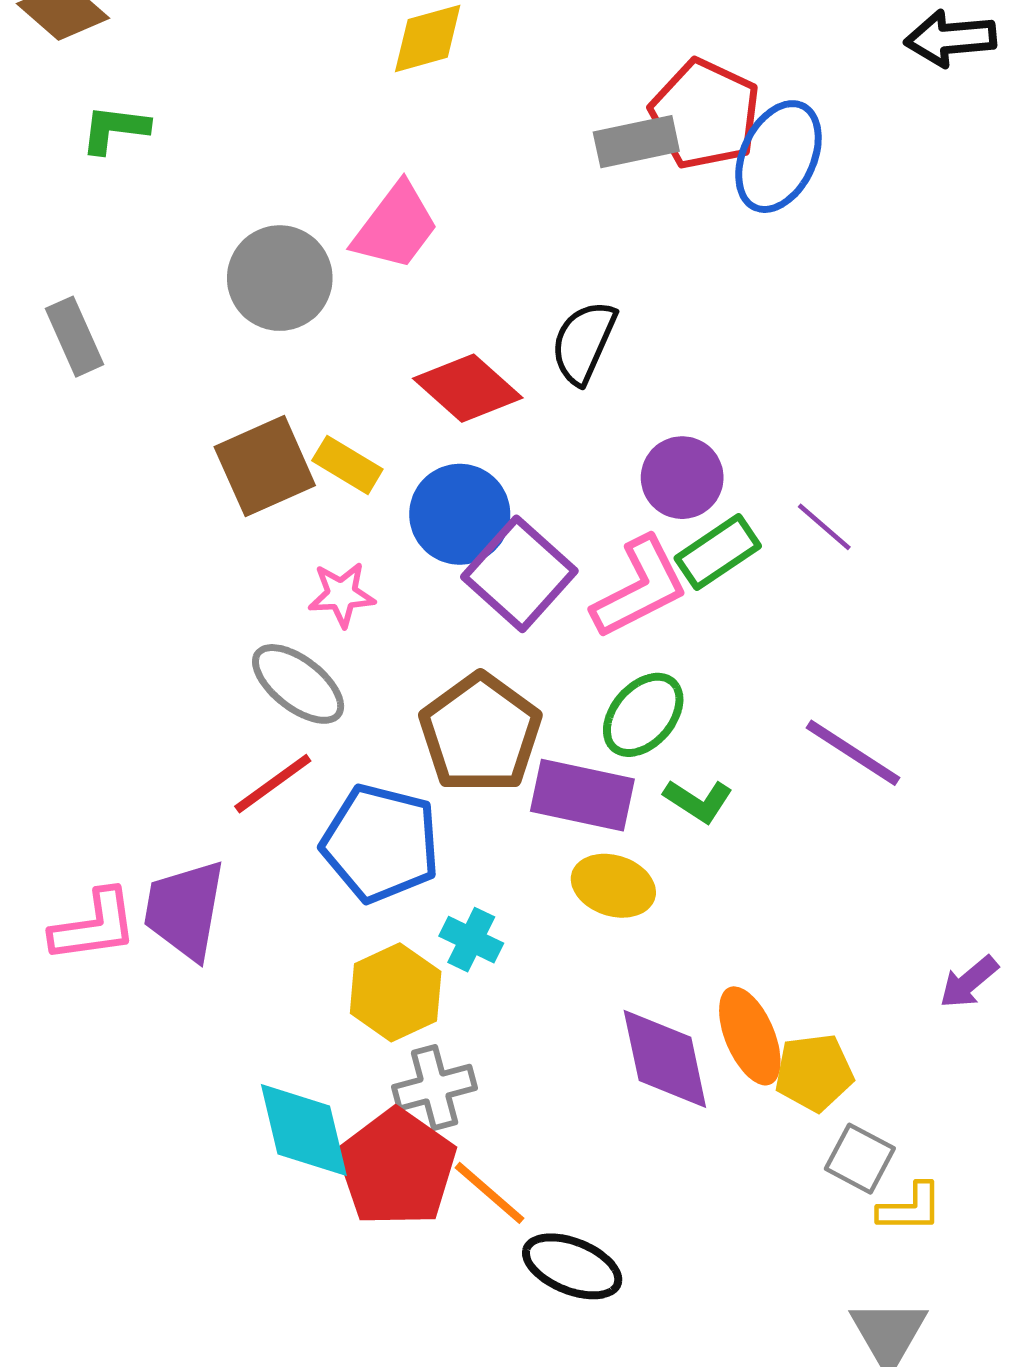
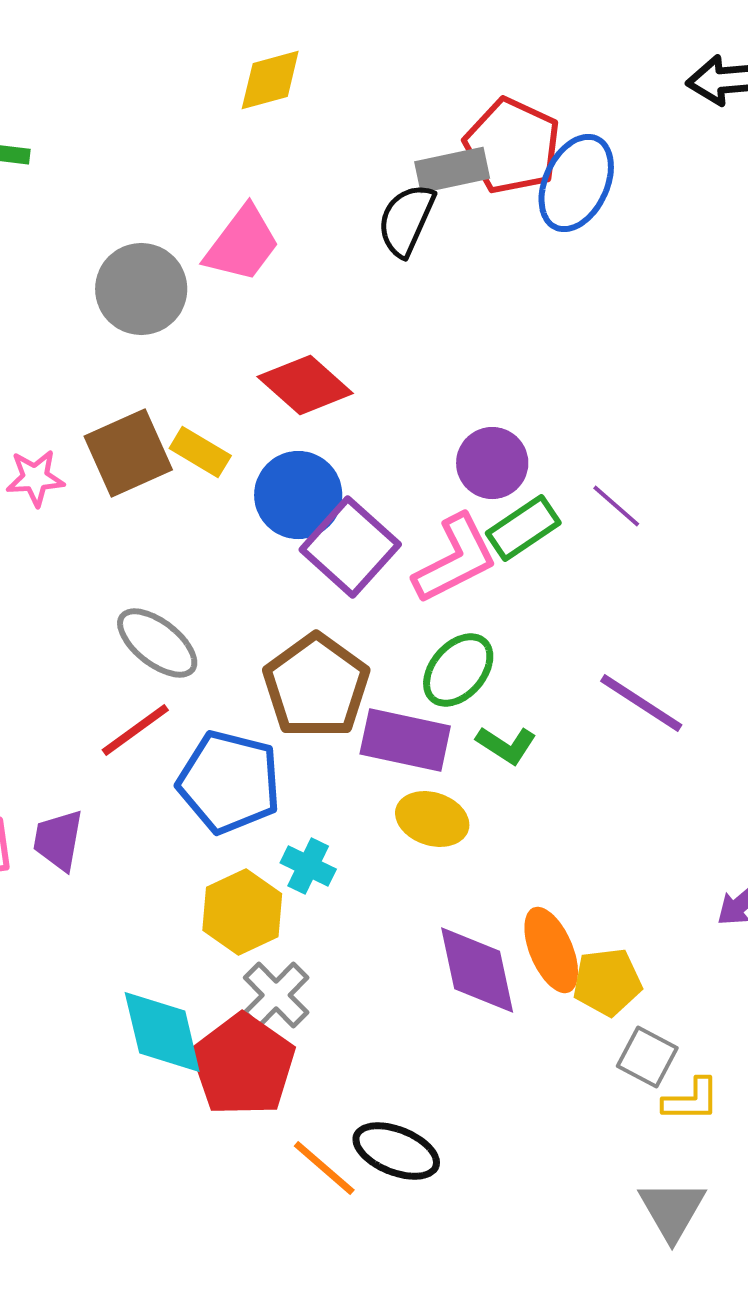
black semicircle: (584, 342) -> (406, 220), moved
pink star: (342, 594) -> (35, 478), moved
purple trapezoid: (185, 910) -> (58, 840), size x0.7
gray cross: (435, 1087) -> (276, 995), turned -30
orange line: (490, 1193) -> (324, 1168), moved

